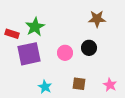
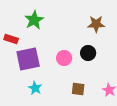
green star: (35, 27) -> (34, 20), moved
cyan star: (45, 87) -> (35, 88), moved

